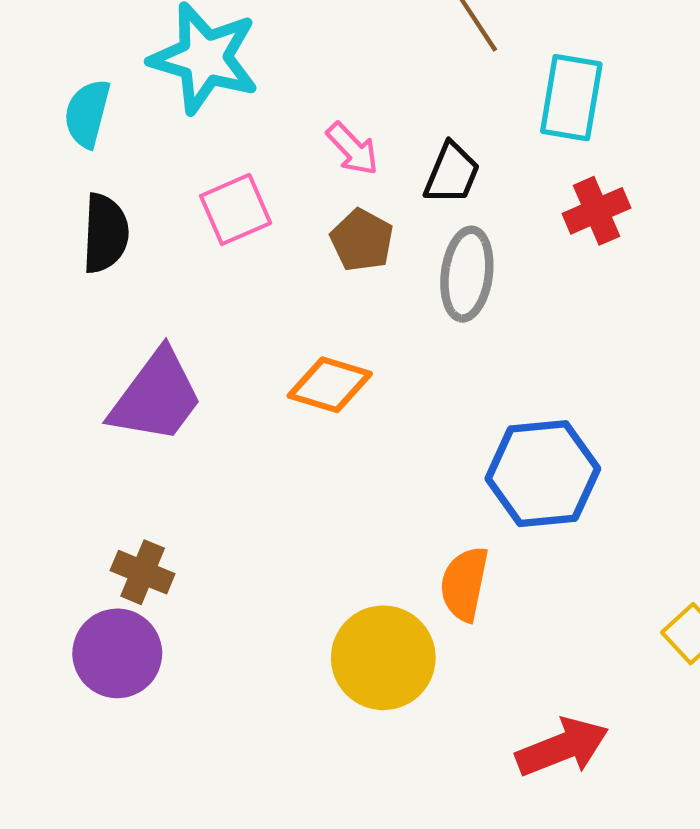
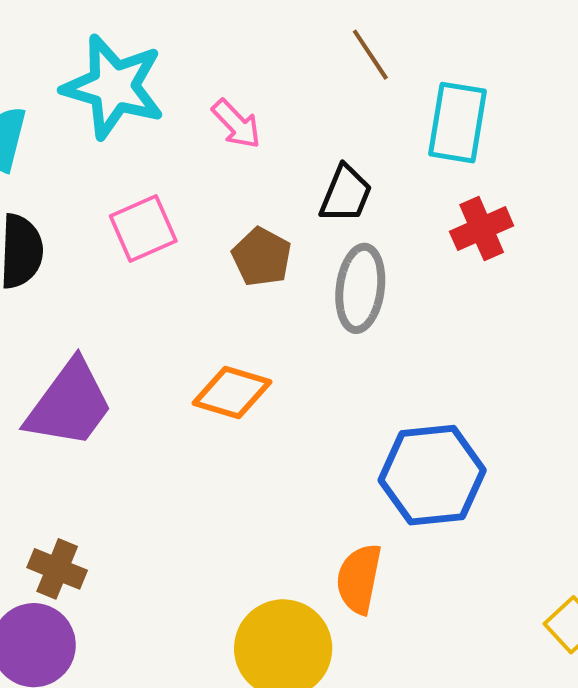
pink arrow: (353, 149) -> (236, 124), moved

